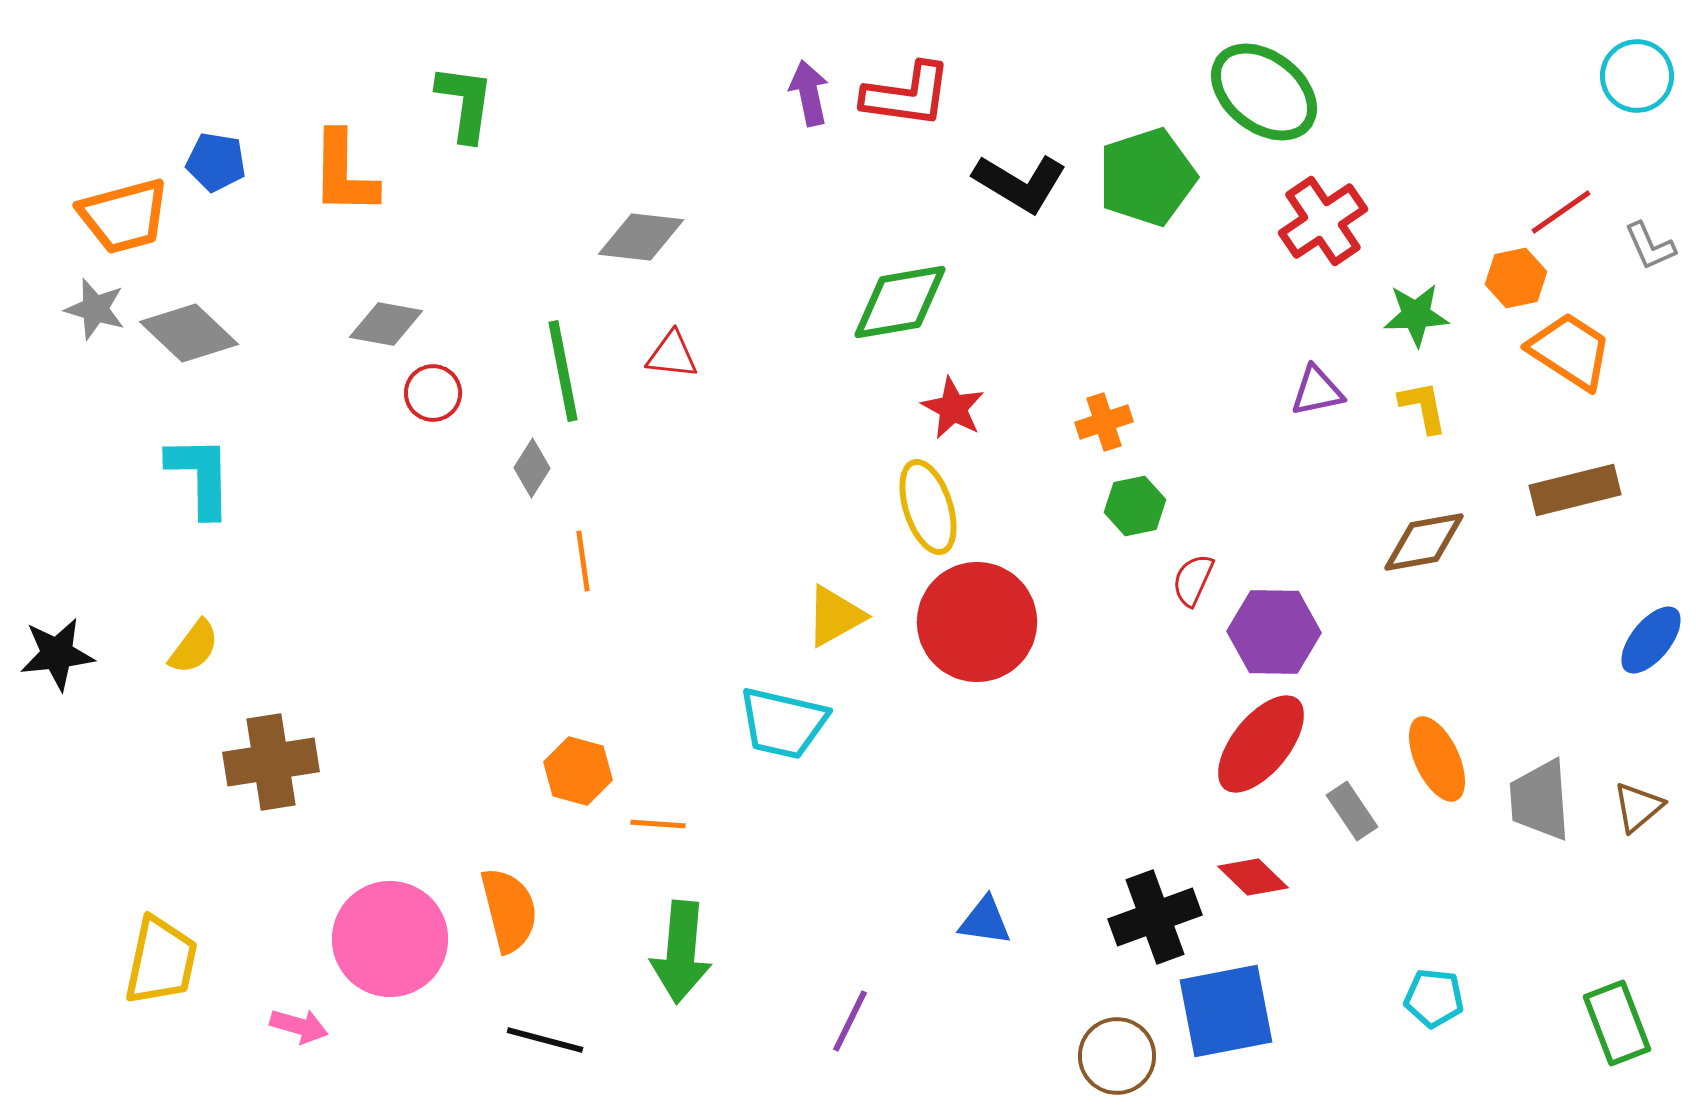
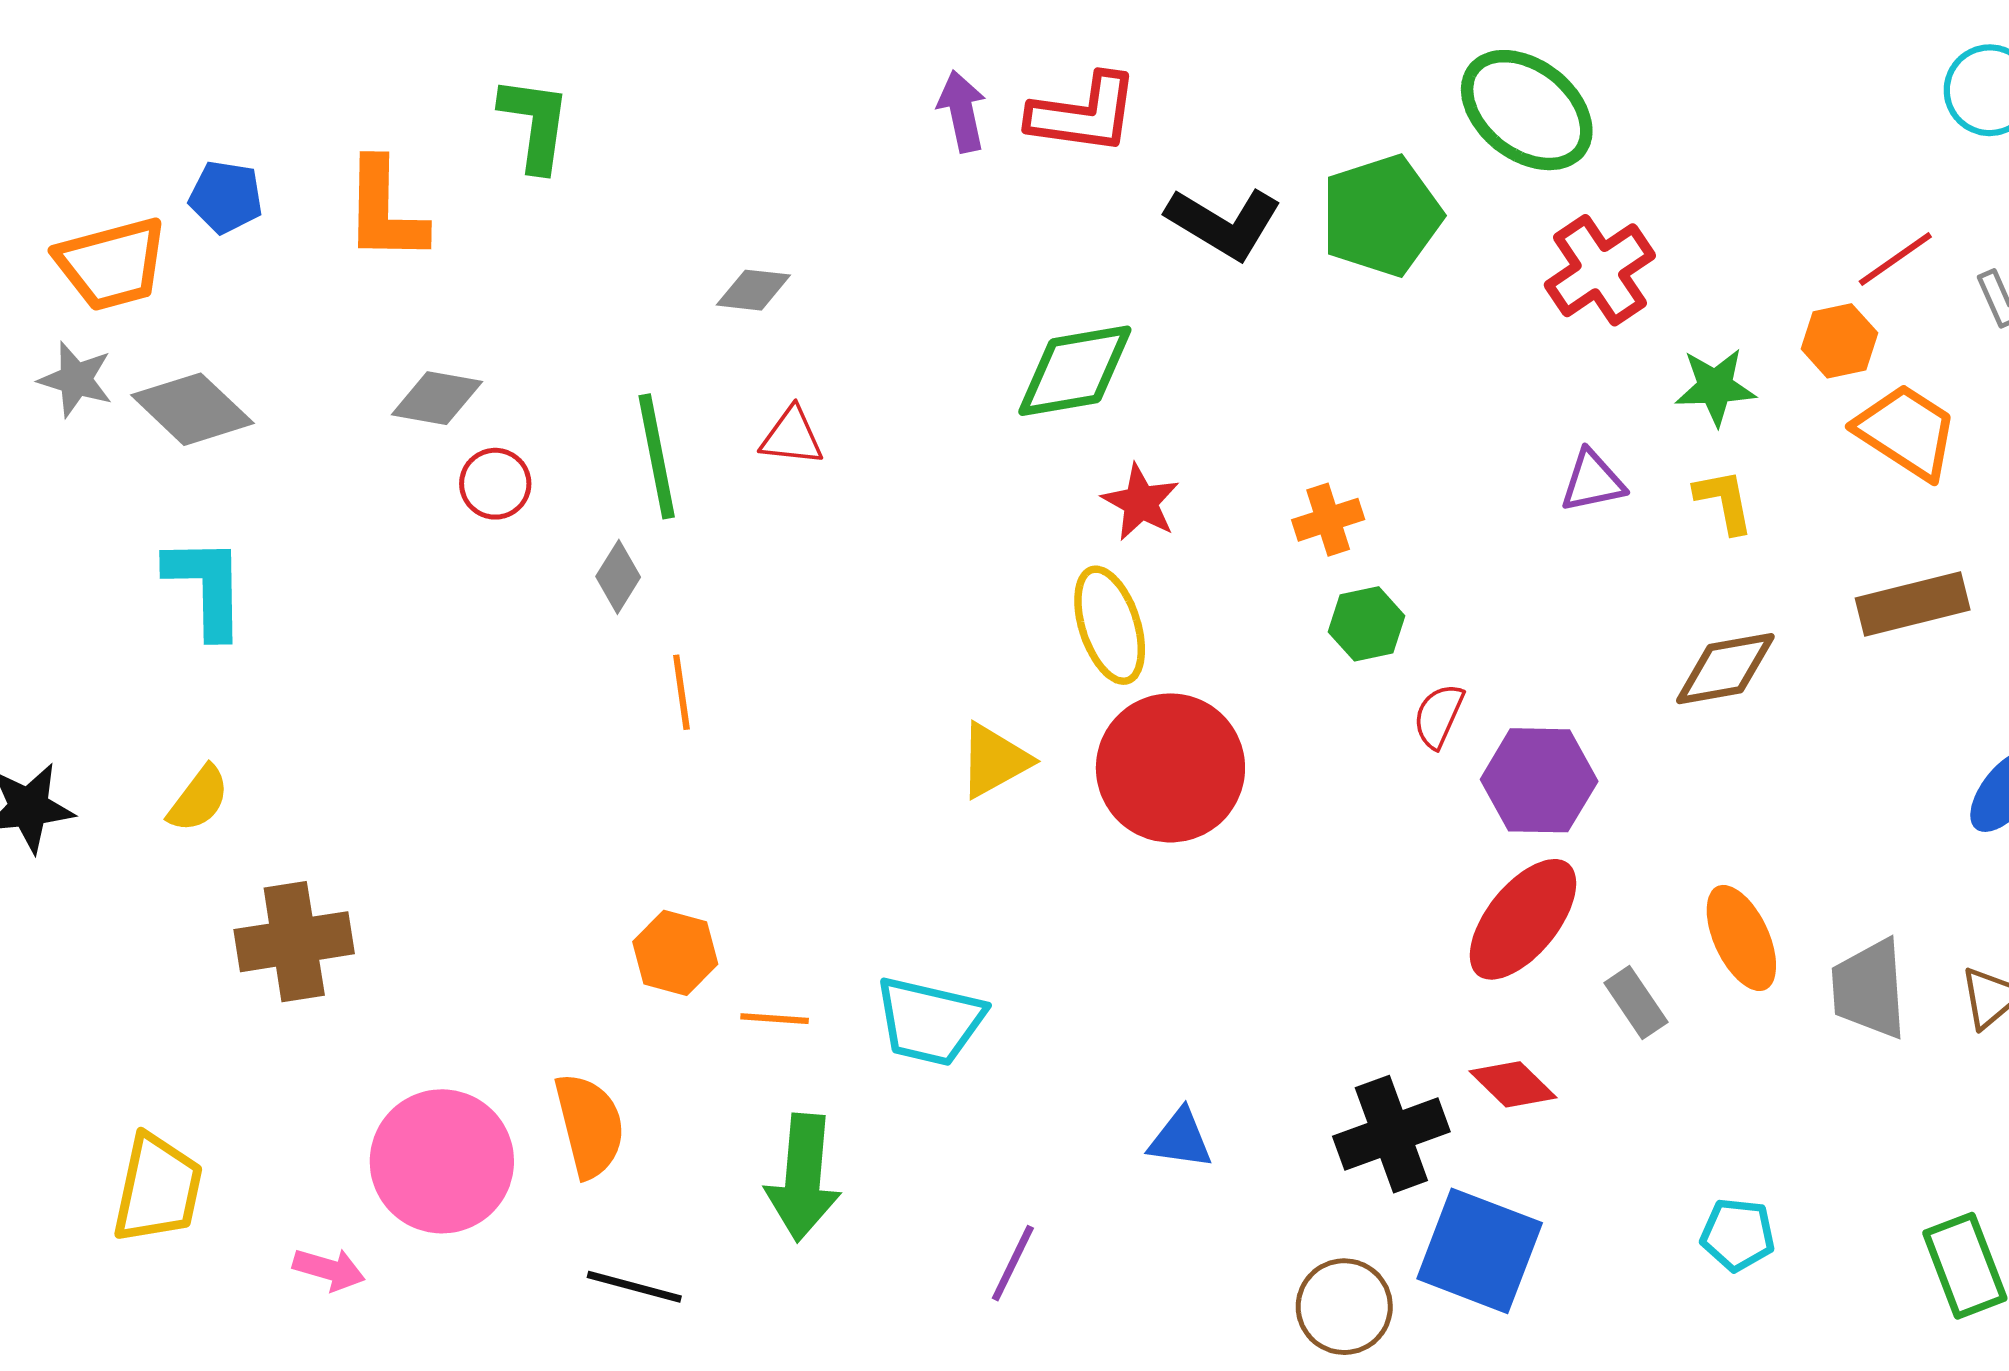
gray diamond: (641, 237) -> (753, 290), size x0.7
cyan trapezoid: (783, 723) -> (930, 1021), moved
blue square: (1226, 1011) -> (1480, 1251), turned 32

